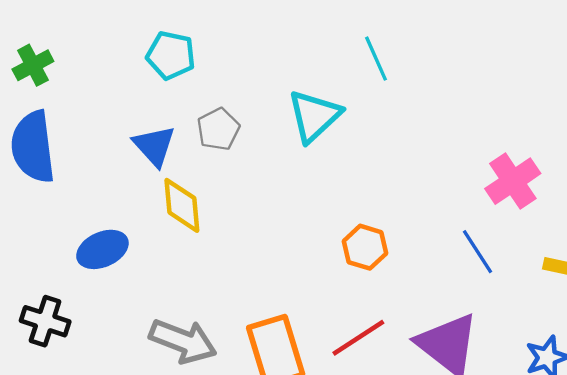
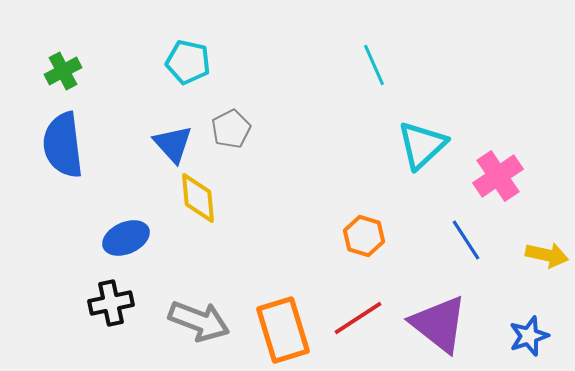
cyan triangle: (314, 116) -> (422, 145), moved
black cross: (45, 321) -> (111, 303), moved, turned -30

